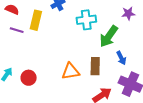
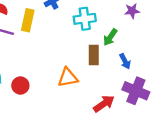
green arrow: (109, 36) -> (110, 37), size x0.7
brown rectangle: (95, 66) -> (94, 55), moved

